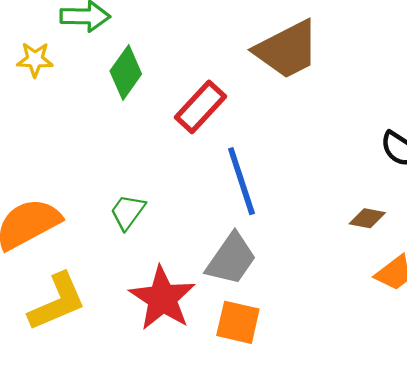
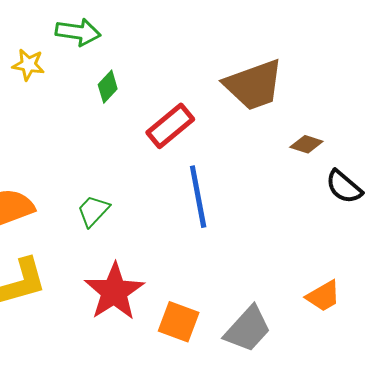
green diamond: (126, 72) -> (108, 87), size x0.7
brown diamond: (367, 218) -> (306, 144), moved
gray trapezoid: (231, 259) -> (248, 329), moved

